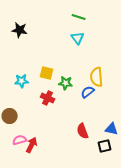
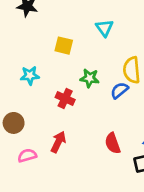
cyan triangle: (78, 38) -> (105, 28), moved
yellow square: (47, 73) -> (64, 46), moved
red arrow: (32, 145) -> (58, 142), moved

